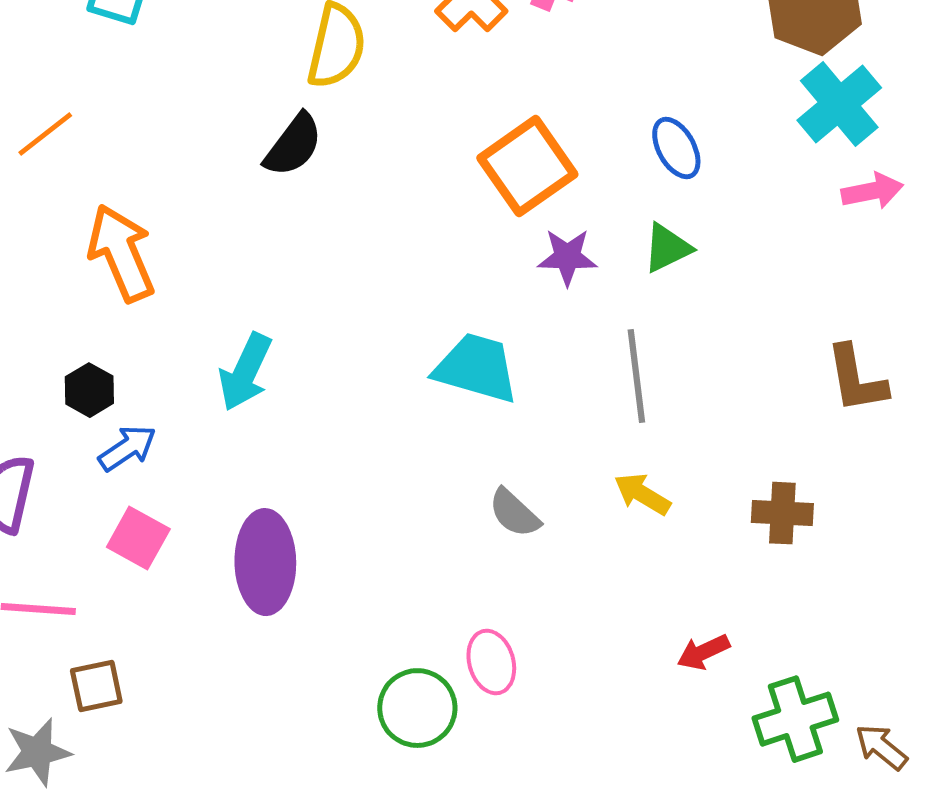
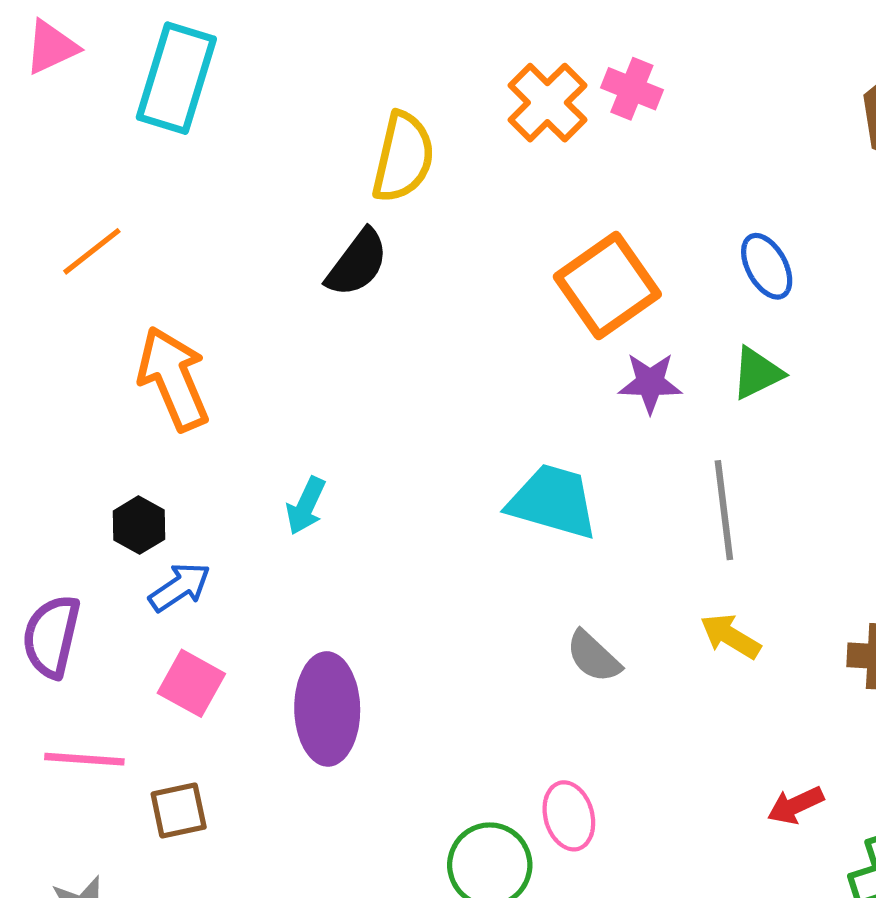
cyan arrow: (245, 372) -> (306, 506), size x0.7
brown square: (96, 686) -> (179, 811), moved

